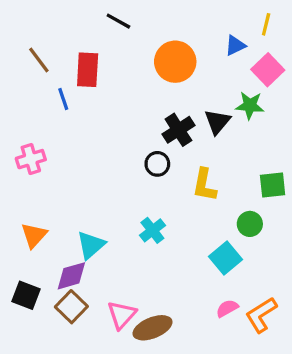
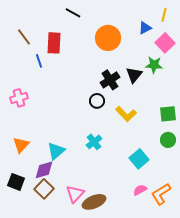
yellow L-shape: (204, 185) -> (126, 114), turned -55
green circle: (250, 224) -> (168, 140), moved

